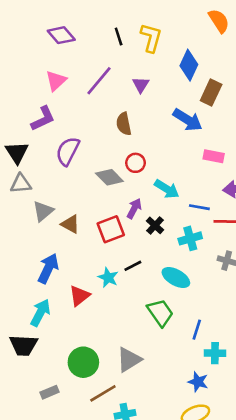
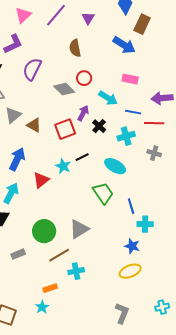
pink rectangle: (214, 156) -> (130, 79), moved
blue line: (197, 330) -> (131, 206), turned -35

